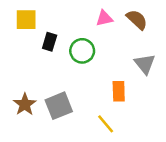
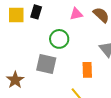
black rectangle: (50, 42) -> (36, 12), moved
gray square: (59, 106) -> (46, 64), moved, turned 35

